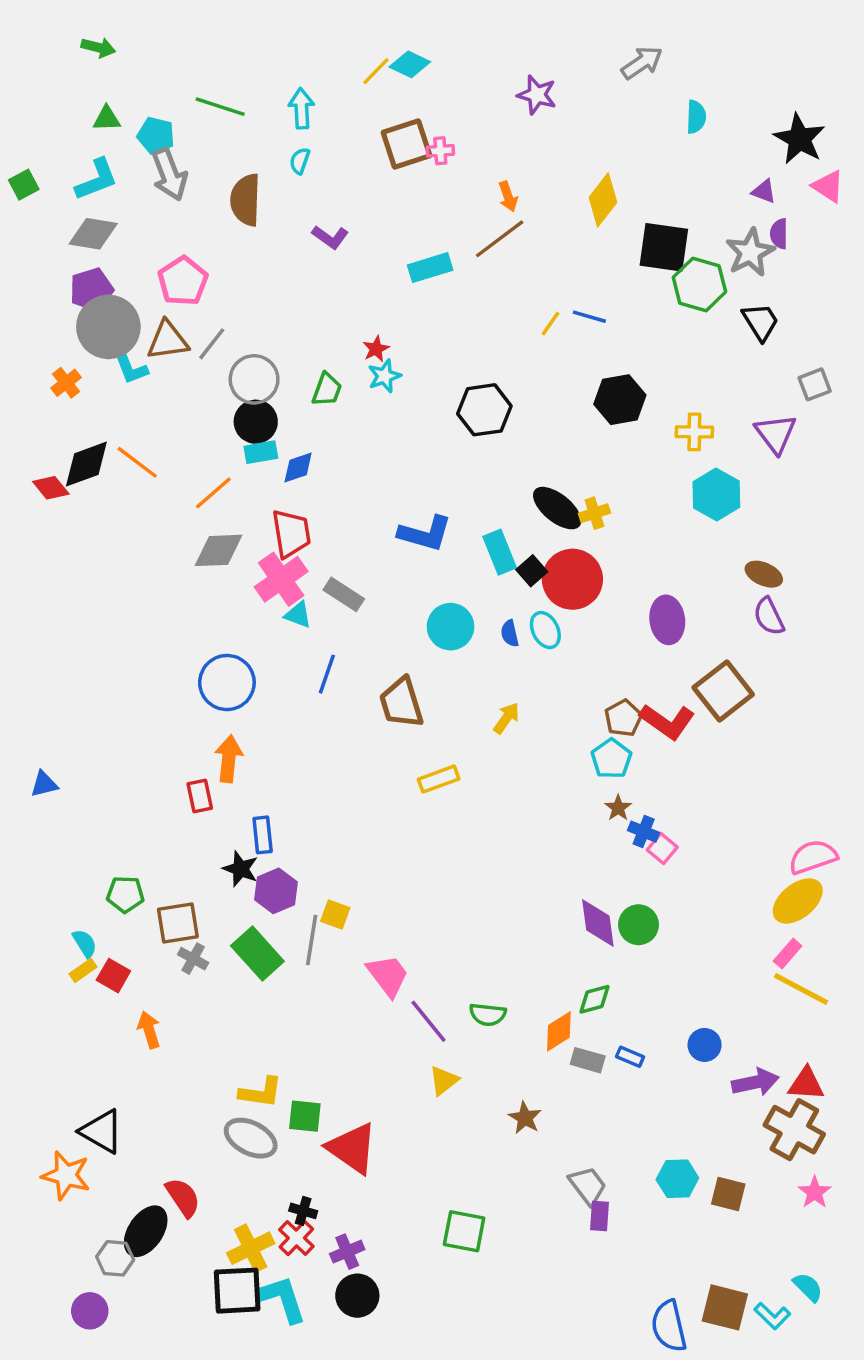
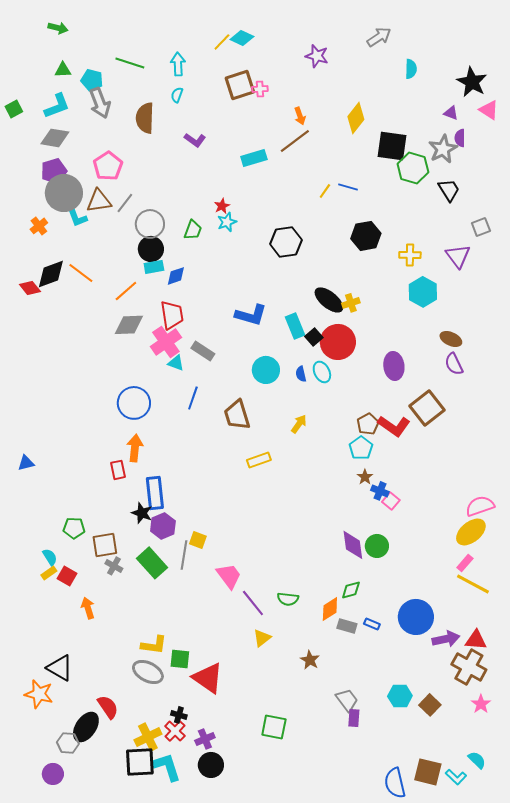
blue rectangle: (263, 835) -> (155, 493), size x1.5
blue circle: (705, 1045) -> (416, 617), size x1.8
brown square: (728, 1194) -> (430, 705), turned 30

